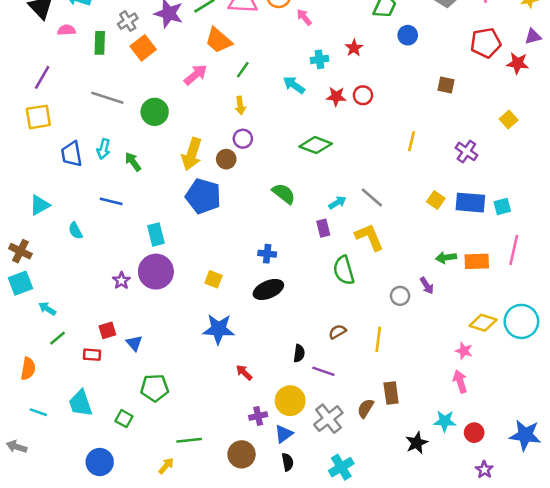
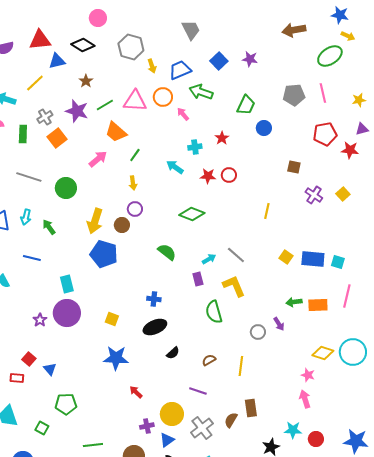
purple cross: (466, 151) -> (314, 195), moved
cyan square: (502, 206) -> (338, 262), turned 32
red square: (107, 330) -> (29, 359), turned -32
black semicircle: (299, 353) -> (173, 353), moved, turned 40

